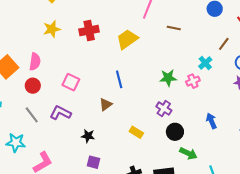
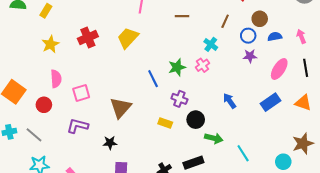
brown line: (174, 28) -> (182, 16), moved
pink semicircle: (35, 62) -> (56, 79), moved
blue line: (119, 79) -> (153, 79), moved
pink square: (71, 82) -> (81, 93), turned -30
brown triangle: (106, 104) -> (121, 108), size x1.6
gray line: (32, 115) -> (34, 135), moved
yellow rectangle: (136, 132) -> (165, 123), moved

